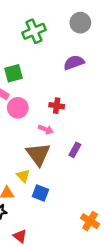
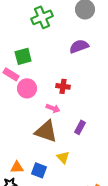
brown triangle: (38, 154) -> (46, 131), turned -35
yellow triangle: (23, 176) -> (63, 157), moved
blue square: (40, 193) -> (39, 170), moved

